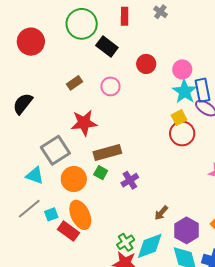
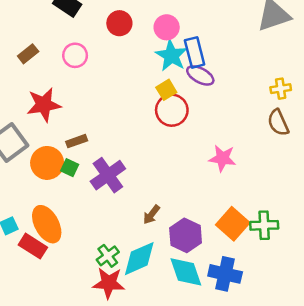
brown rectangle: (107, 153) -> (77, 141), size x0.6
orange circle: (74, 179) -> (47, 163), moved
purple cross: (130, 180) -> (108, 175), size x1.5

